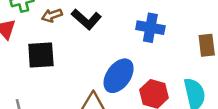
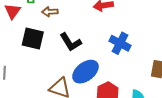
black L-shape: (86, 19) -> (71, 42), moved

